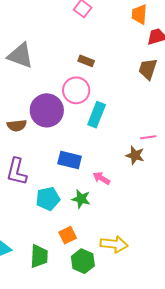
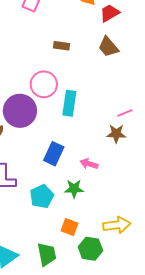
brown rectangle: (86, 61) -> (61, 46), moved
brown trapezoid: (148, 69) -> (108, 47), turned -45
blue rectangle: (70, 160) -> (54, 154), turned -65
orange square: (68, 235) -> (69, 227), turned -30

